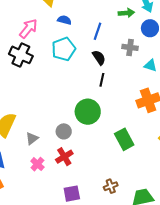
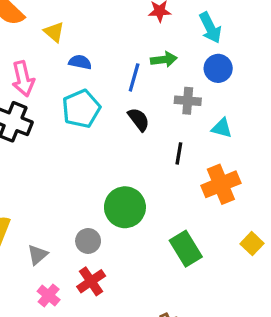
green arrow: (126, 13) -> (164, 59), moved
pink arrow: (28, 29) -> (23, 79), turned 130
black line: (102, 80) -> (179, 153), moved

